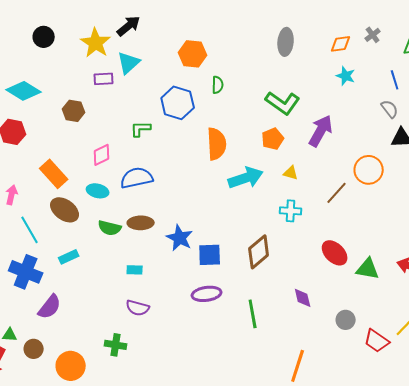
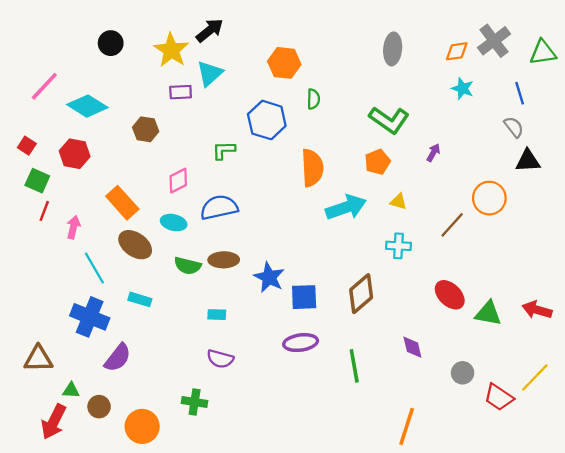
gray cross: (373, 35) -> (494, 41), size x1.8
purple arrow: (321, 131) -> (433, 153), size x0.5
cyan rectangle: (69, 257) -> (140, 299), turned 42

